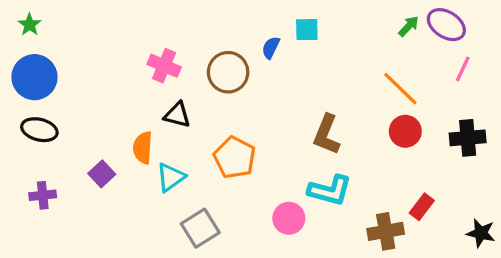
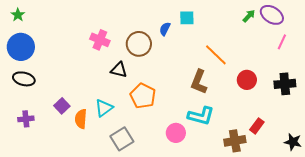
orange line: (400, 89) -> (216, 55), moved
black triangle: (177, 115) -> (119, 70), moved
orange semicircle: (143, 148) -> (81, 119), moved

